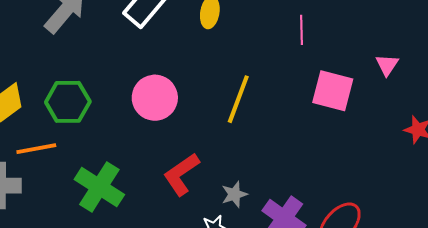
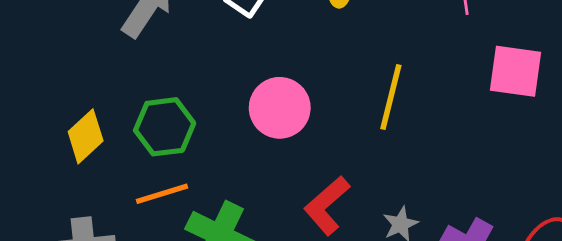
orange line: (36, 149) -> (162, 194), moved

